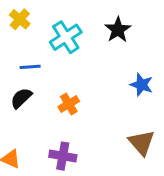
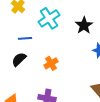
black star: (118, 30) -> (84, 25), moved

